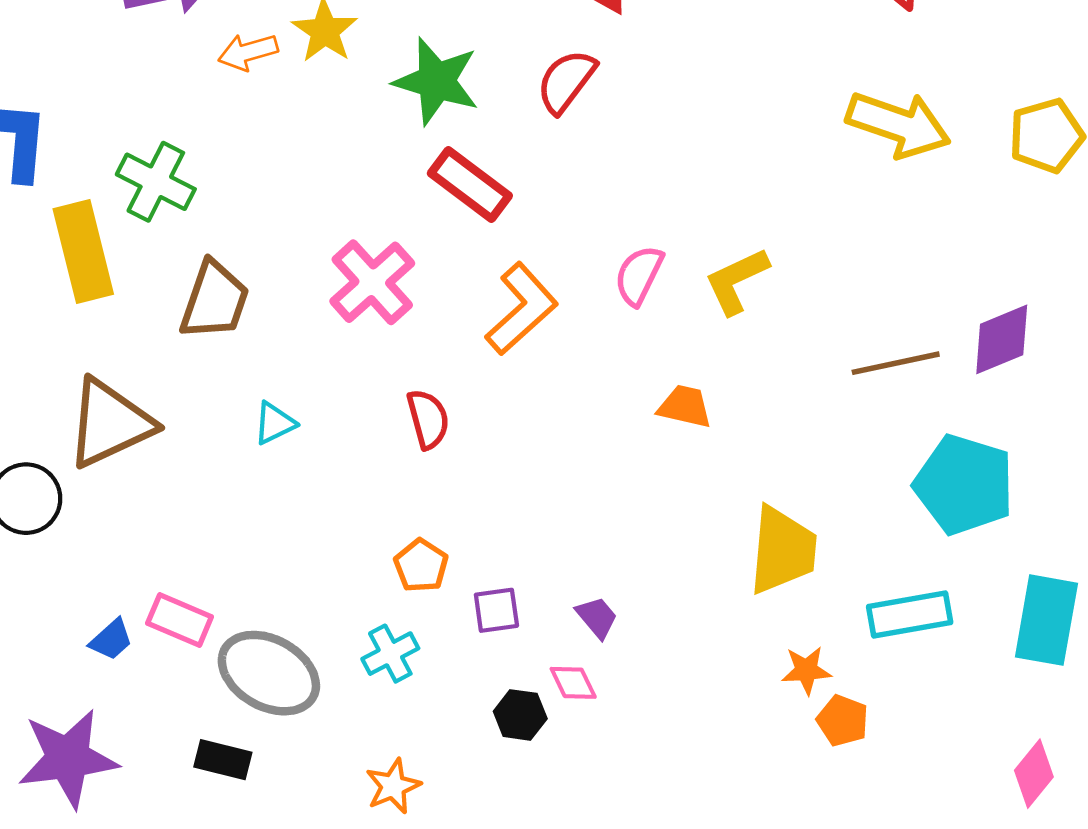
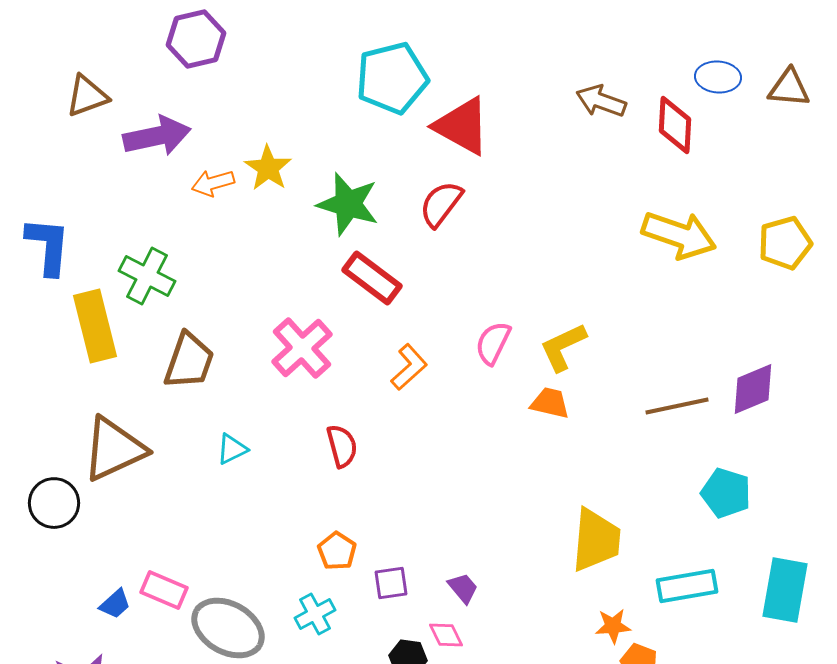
orange L-shape: (522, 309) -> (409, 367), size x0.7
orange trapezoid: (685, 406) -> (550, 403), moved
cyan pentagon: (964, 485) -> (726, 493), size x0.7

